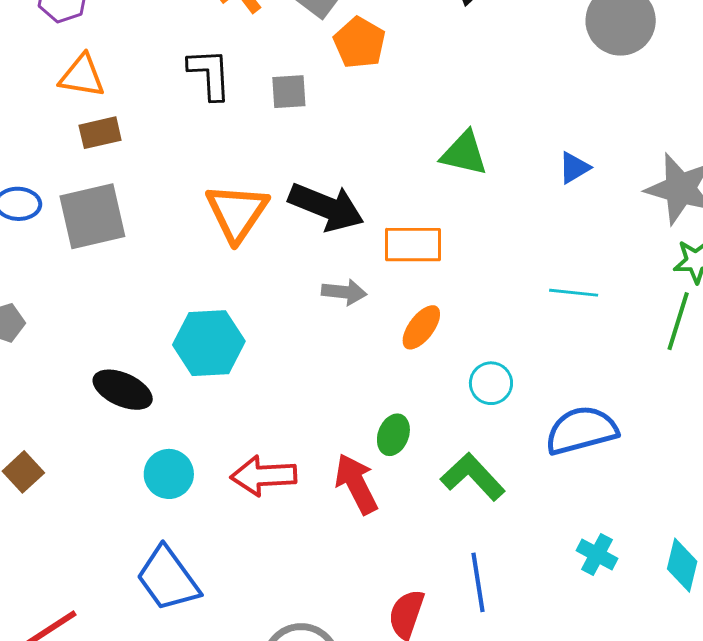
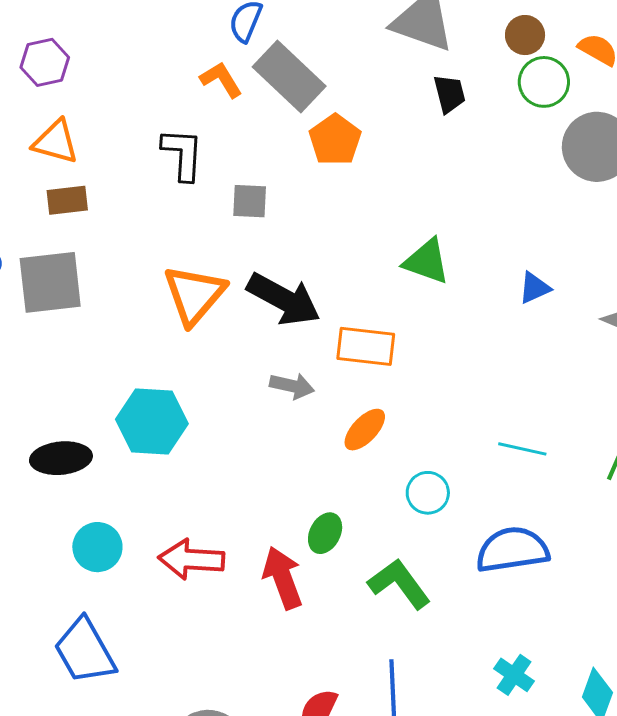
gray square: (289, 92) -> (250, 201), moved
cyan line: (574, 293) -> (522, 449), moved
black ellipse: (123, 390) -> (61, 458), turned -36

